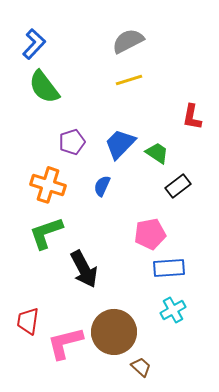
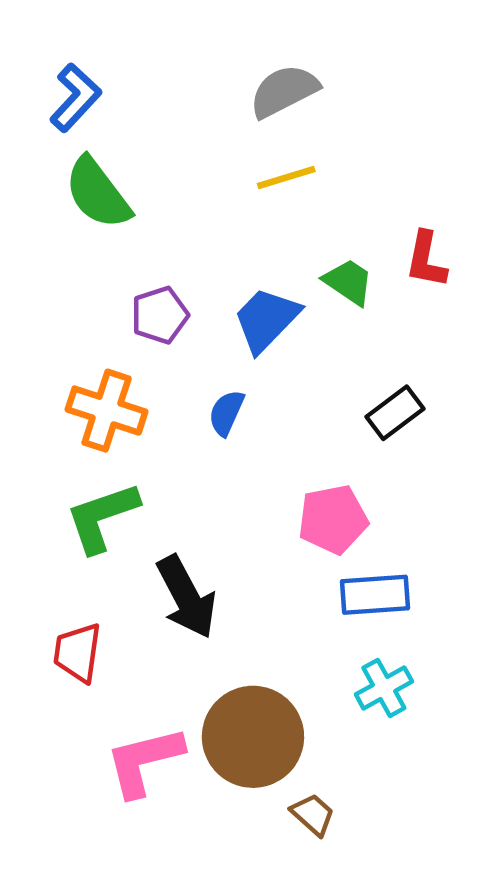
green trapezoid: (157, 153) -> (348, 282), moved
red trapezoid: (28, 321) -> (78, 652), moved

